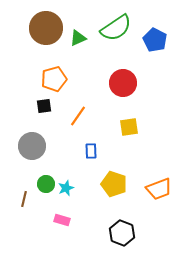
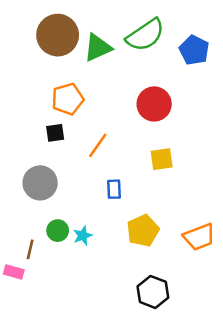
green triangle: (78, 38) -> (98, 48), size x1.4
yellow pentagon: (114, 184) -> (143, 231), turned 30
pink rectangle: (62, 220) -> (14, 272), moved

